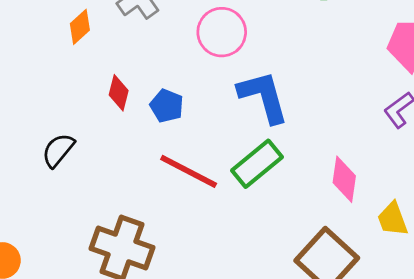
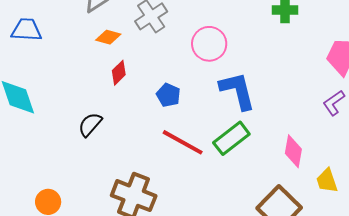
orange diamond: (80, 27) -> (108, 37), turned 55
red diamond: (119, 93) -> (119, 73), moved, turned 30

